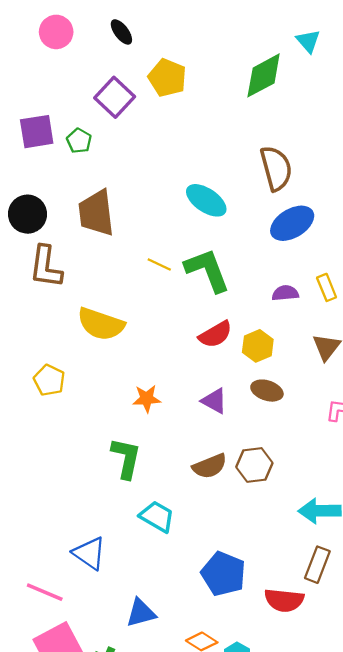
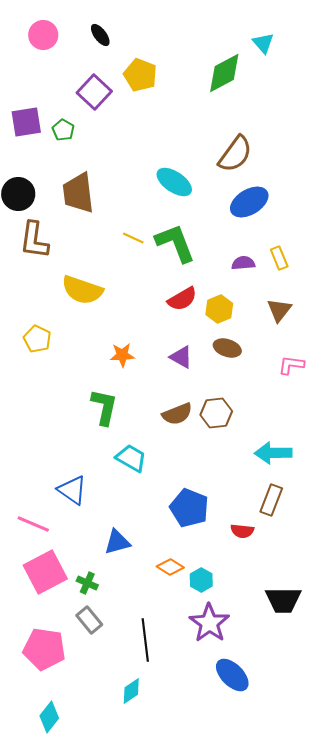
brown semicircle: (276, 168) -> (235, 154), turned 51
red semicircle: (284, 600) -> (242, 531), size x0.7

